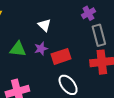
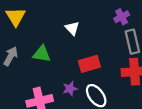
purple star: (41, 49) -> (70, 89), moved

